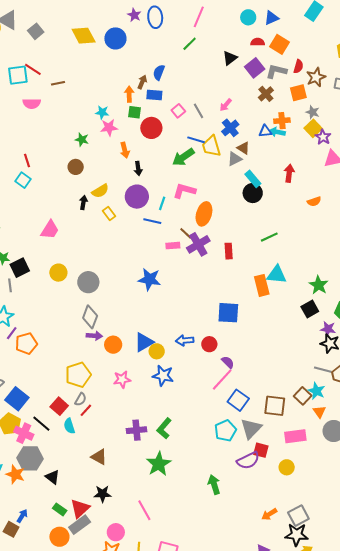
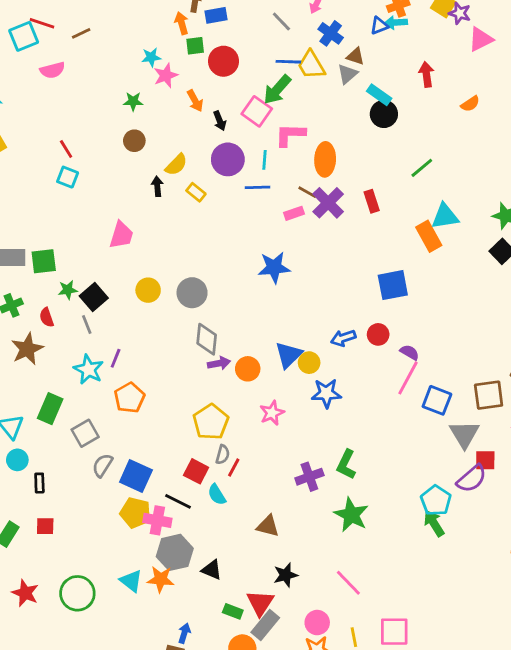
pink square: (178, 111) -> (257, 111), moved, size x1.5
purple line: (12, 333) -> (116, 358), moved
cyan pentagon: (225, 431) -> (436, 501), moved

